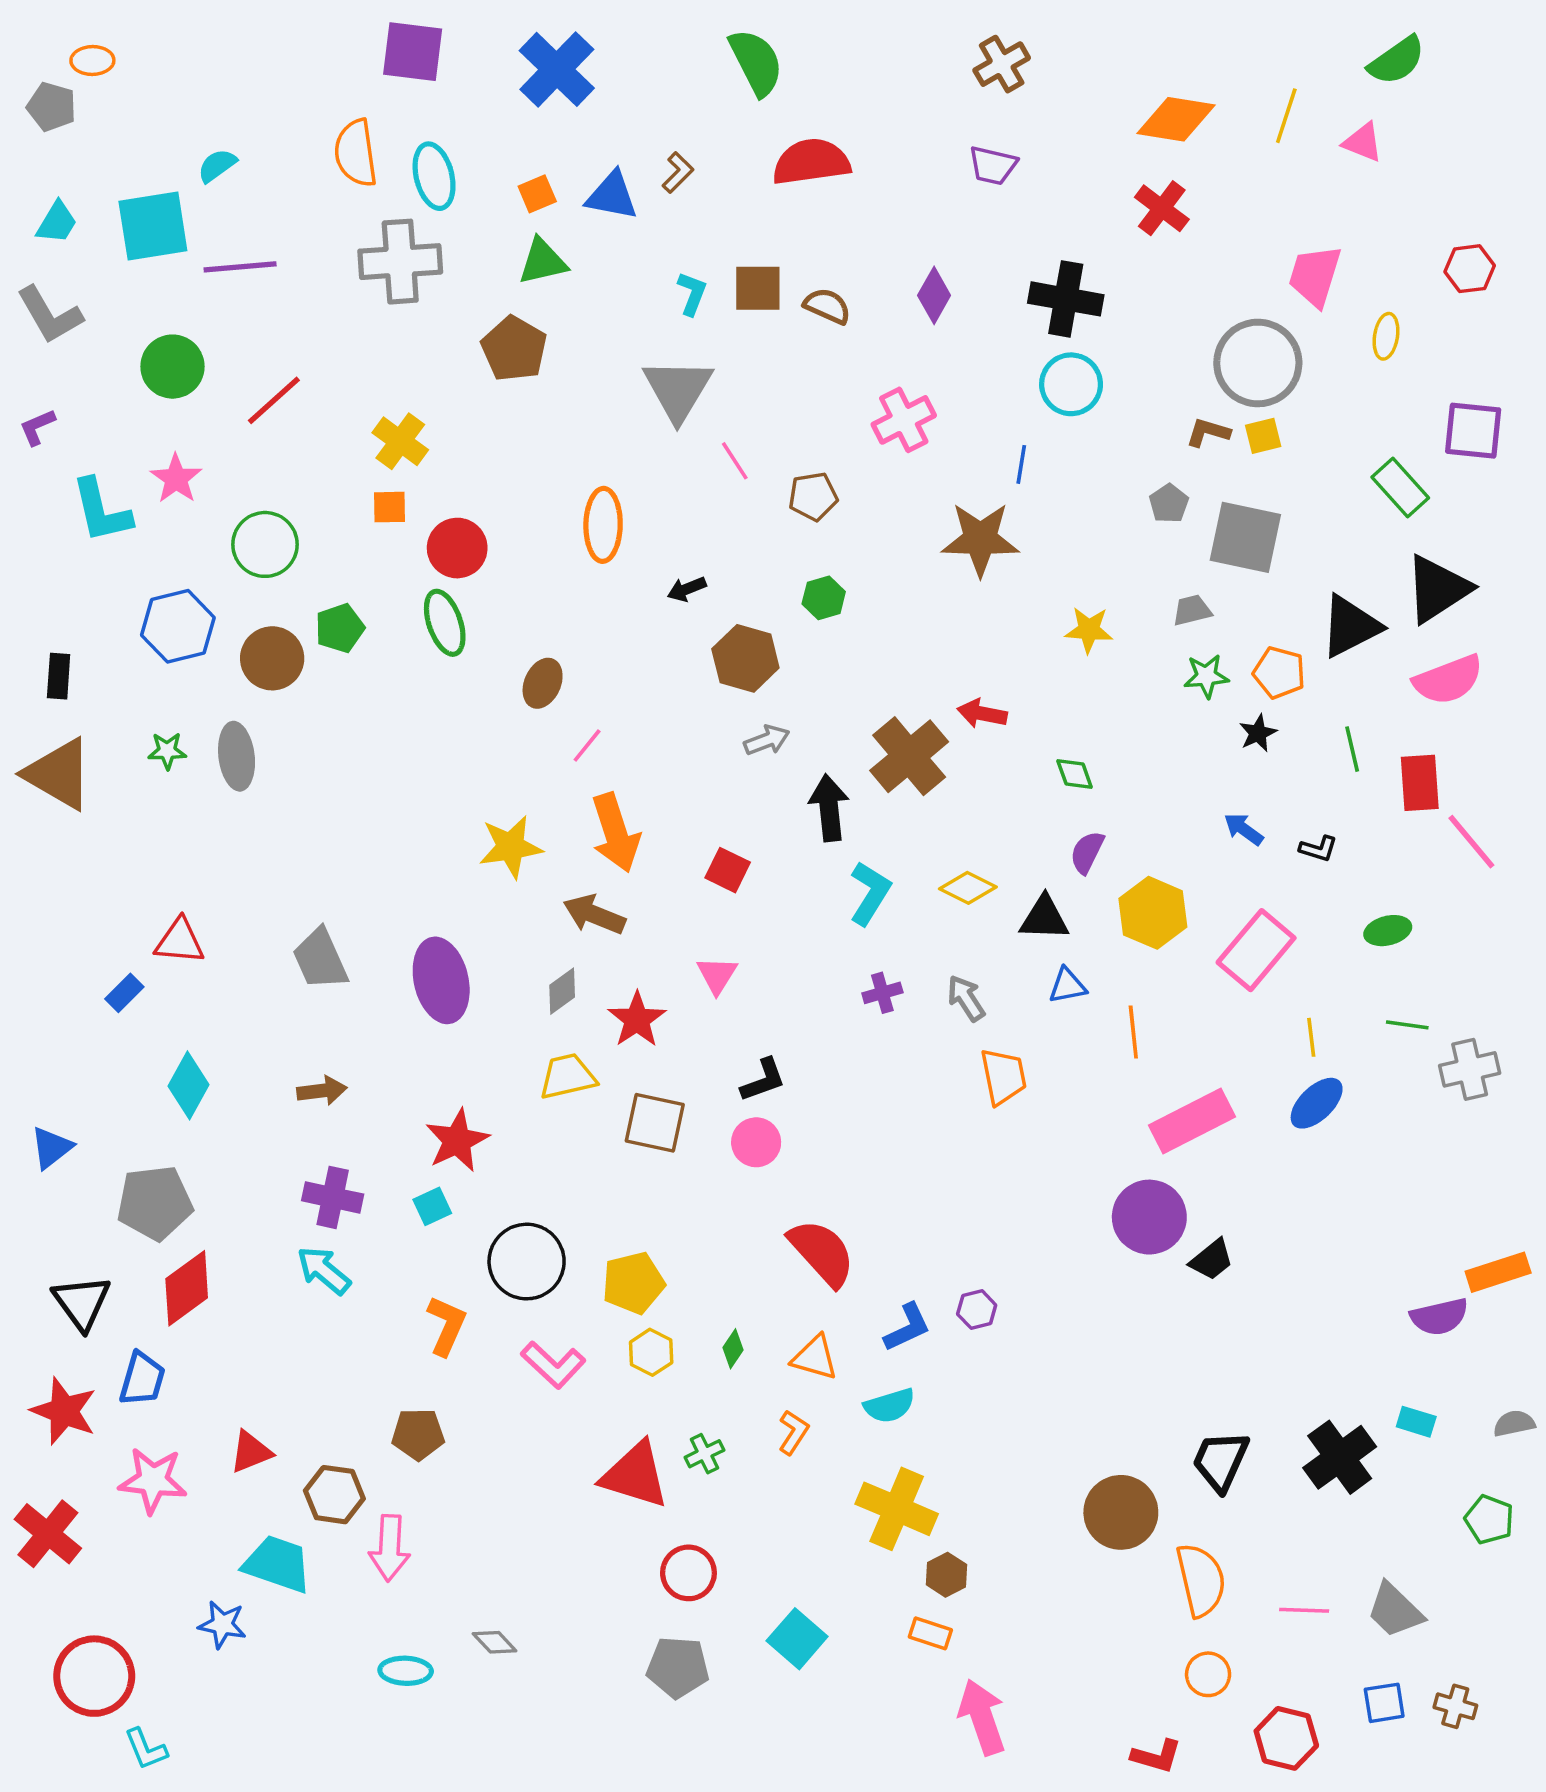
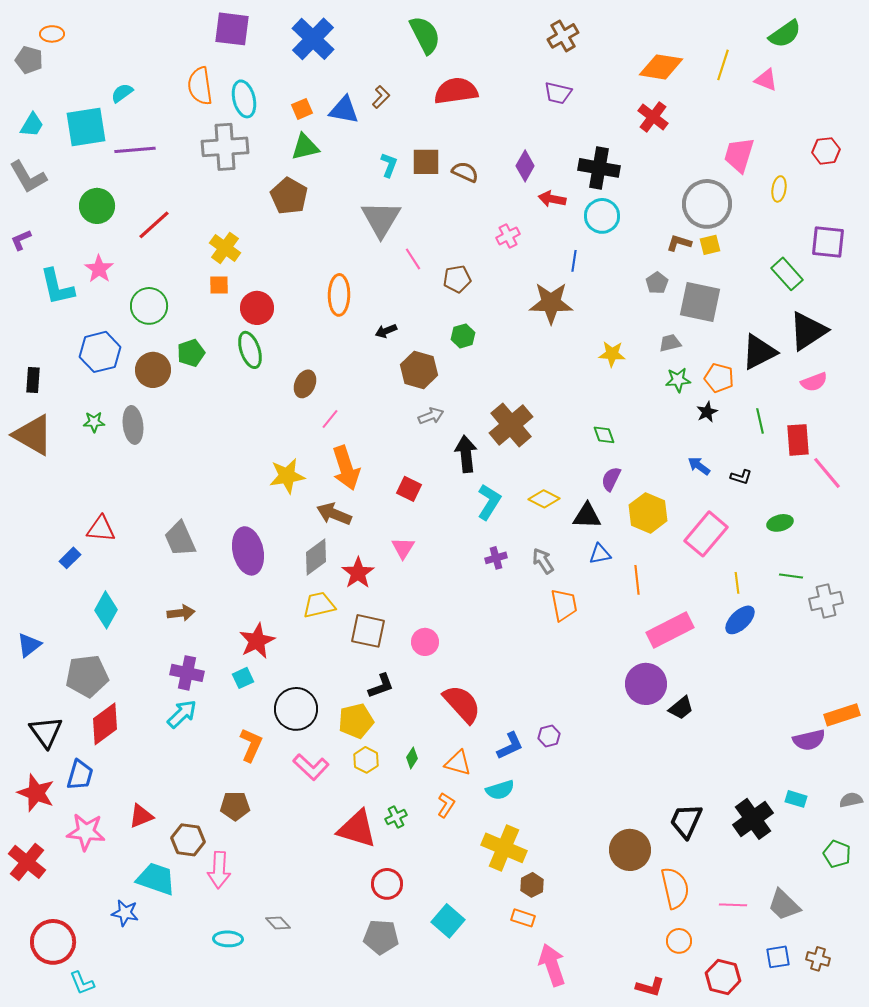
pink cross: (904, 420) -> (508, 236), size x0.7
pink semicircle: (1448, 680) -> (814, 382), size x0.7
red arrow: (982, 713) -> (552, 199), moved
gray diamond: (562, 991) -> (316, 557), size x1.4
black L-shape: (763, 1080) -> (381, 686), moved
cyan arrow: (324, 1270) -> (182, 714), turned 96

